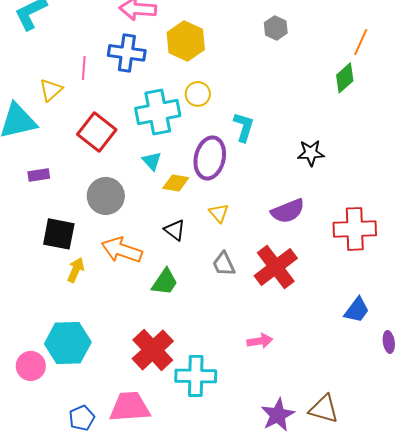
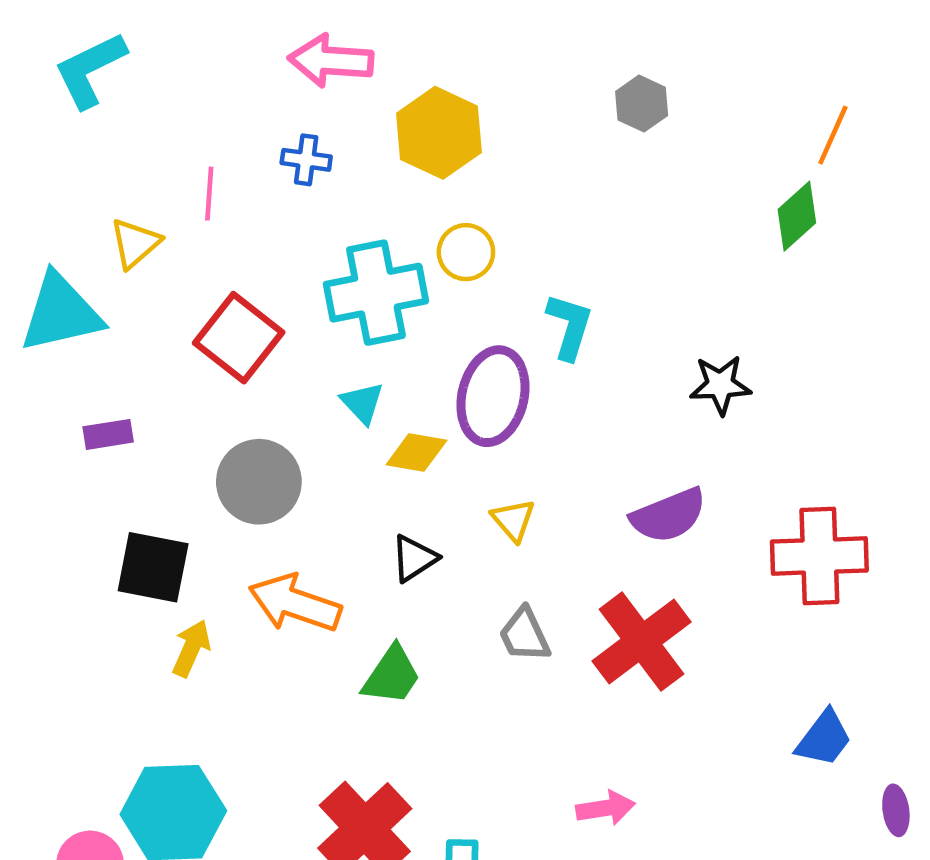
blue cross: (127, 53) -> (306, 160), size x0.6
black triangle: (175, 230) -> (414, 558), turned 50

